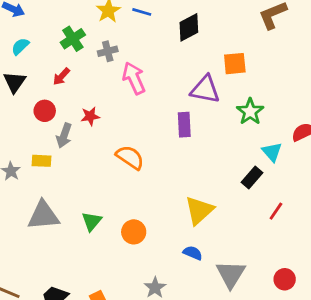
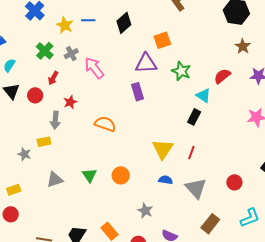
red arrow: (61, 76) -> (53, 78), moved
red circle: (45, 111) -> (35, 95), moved
red line: (276, 211) -> (191, 153), moved
gray triangle: (43, 216) -> (55, 180), size x0.7

